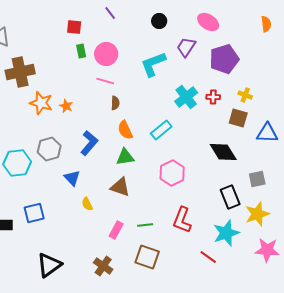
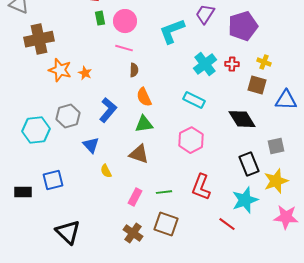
cyan rectangle: (161, 130) -> (194, 100), moved, turned 65
black triangle: (49, 265) -> (68, 232), turned -40
brown cross: (103, 266) -> (133, 233), moved

